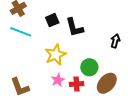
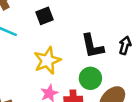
black L-shape: (75, 27) -> (92, 46), moved

